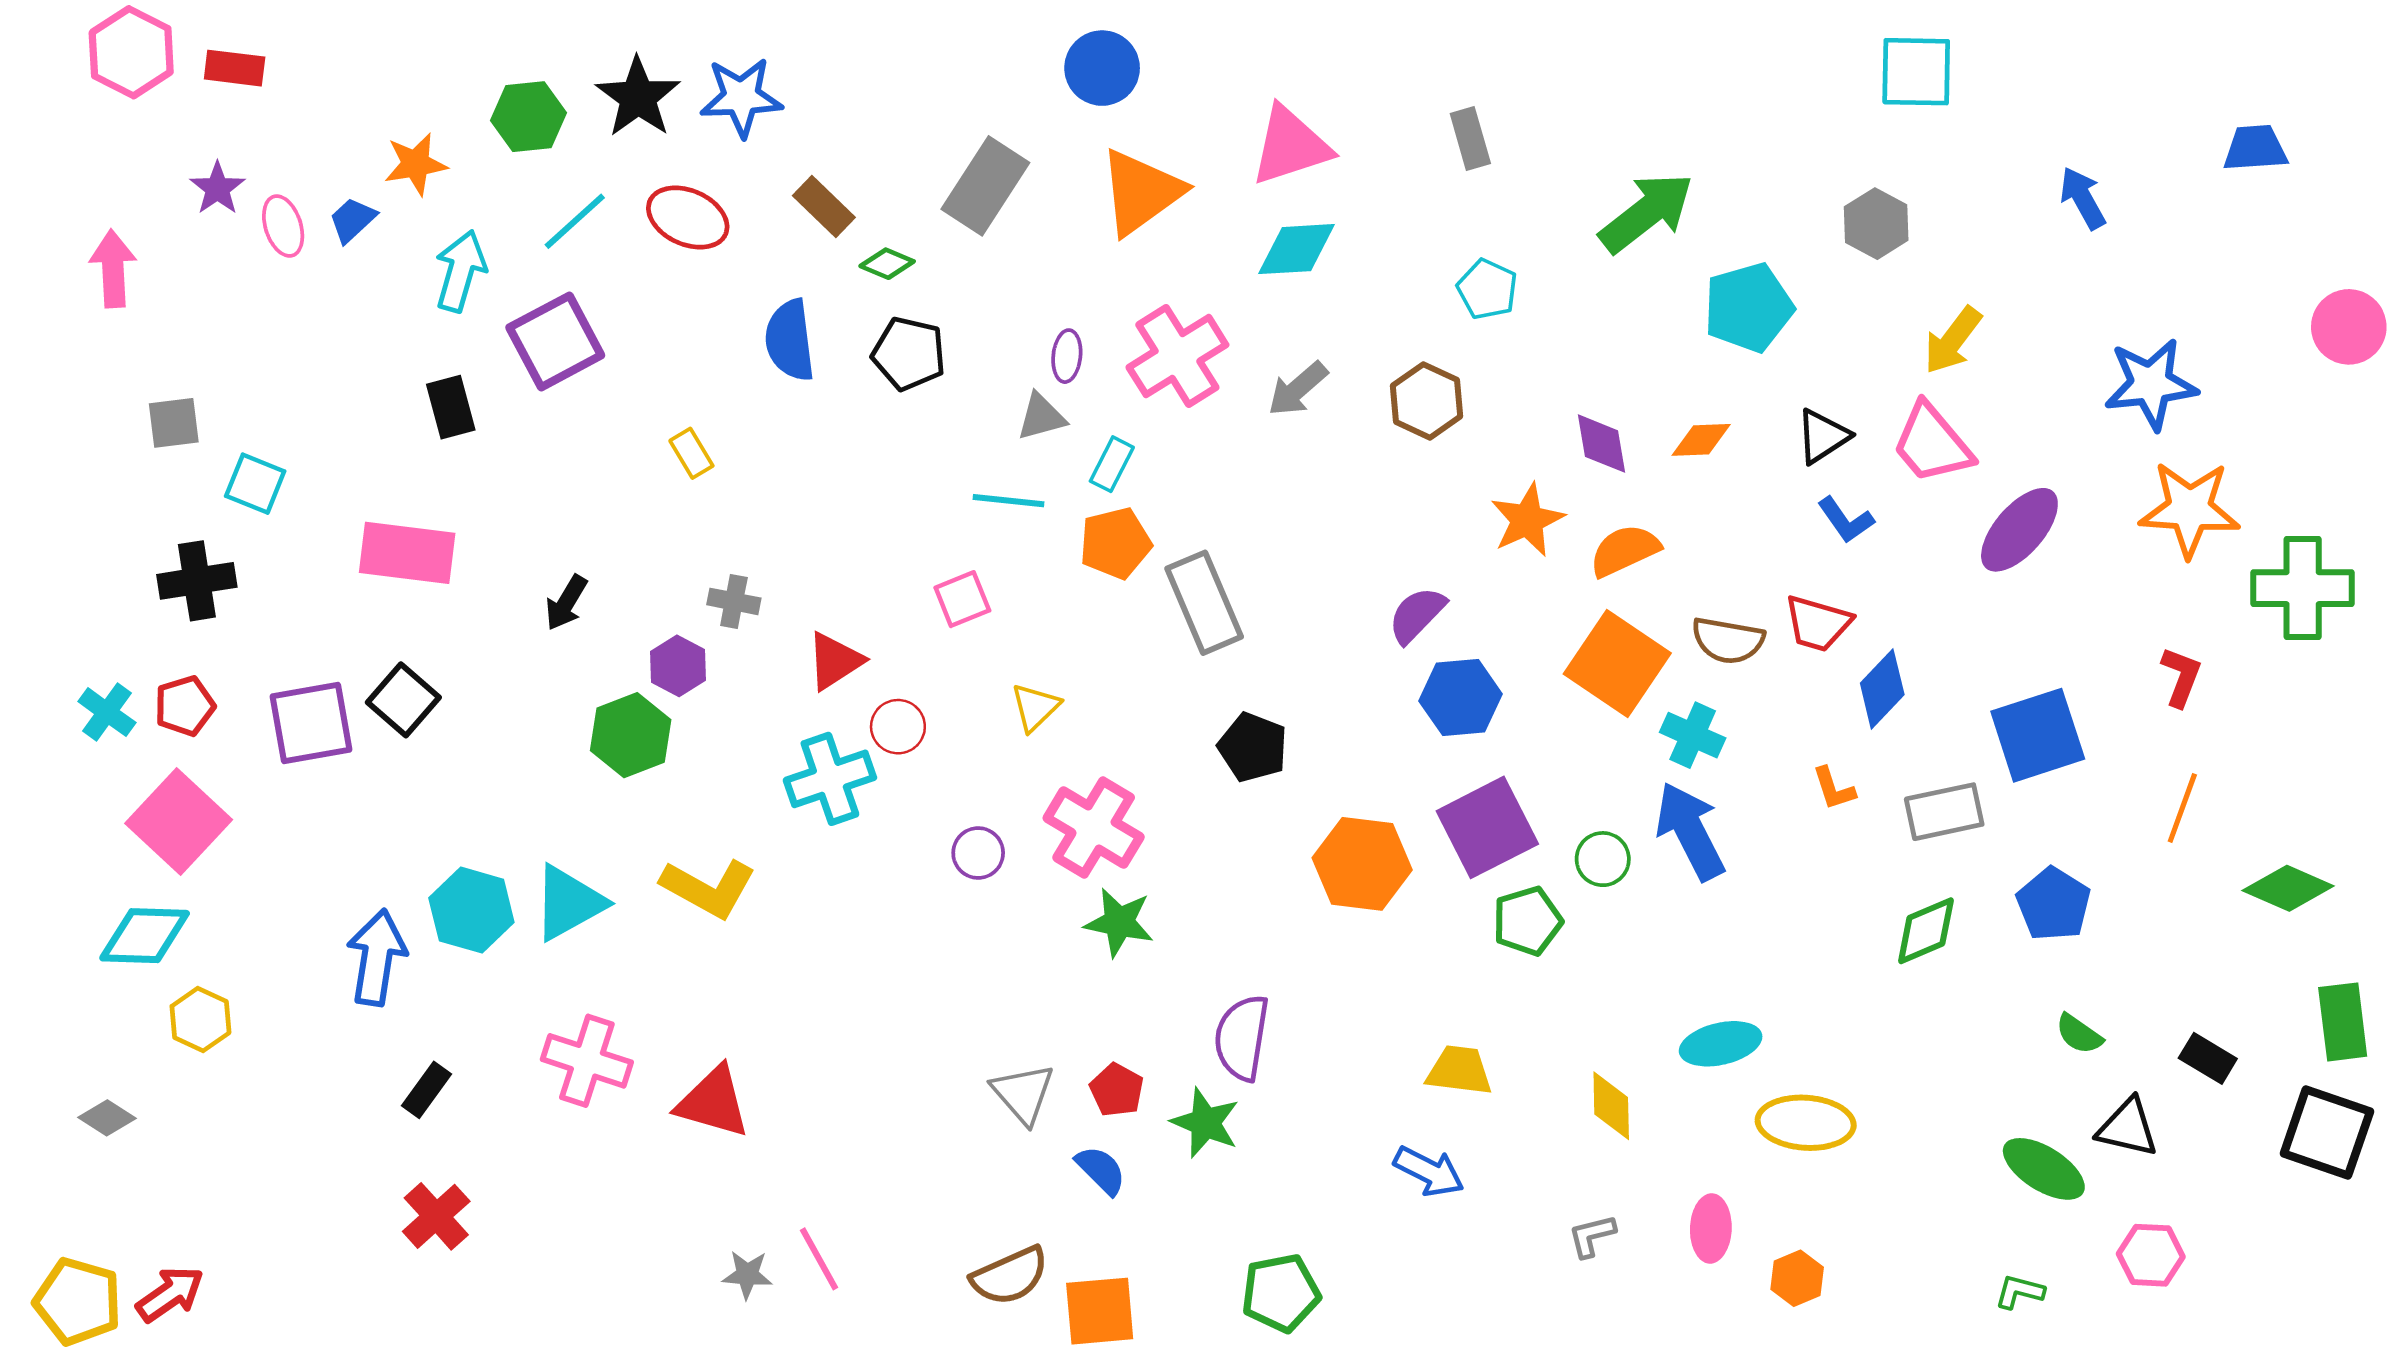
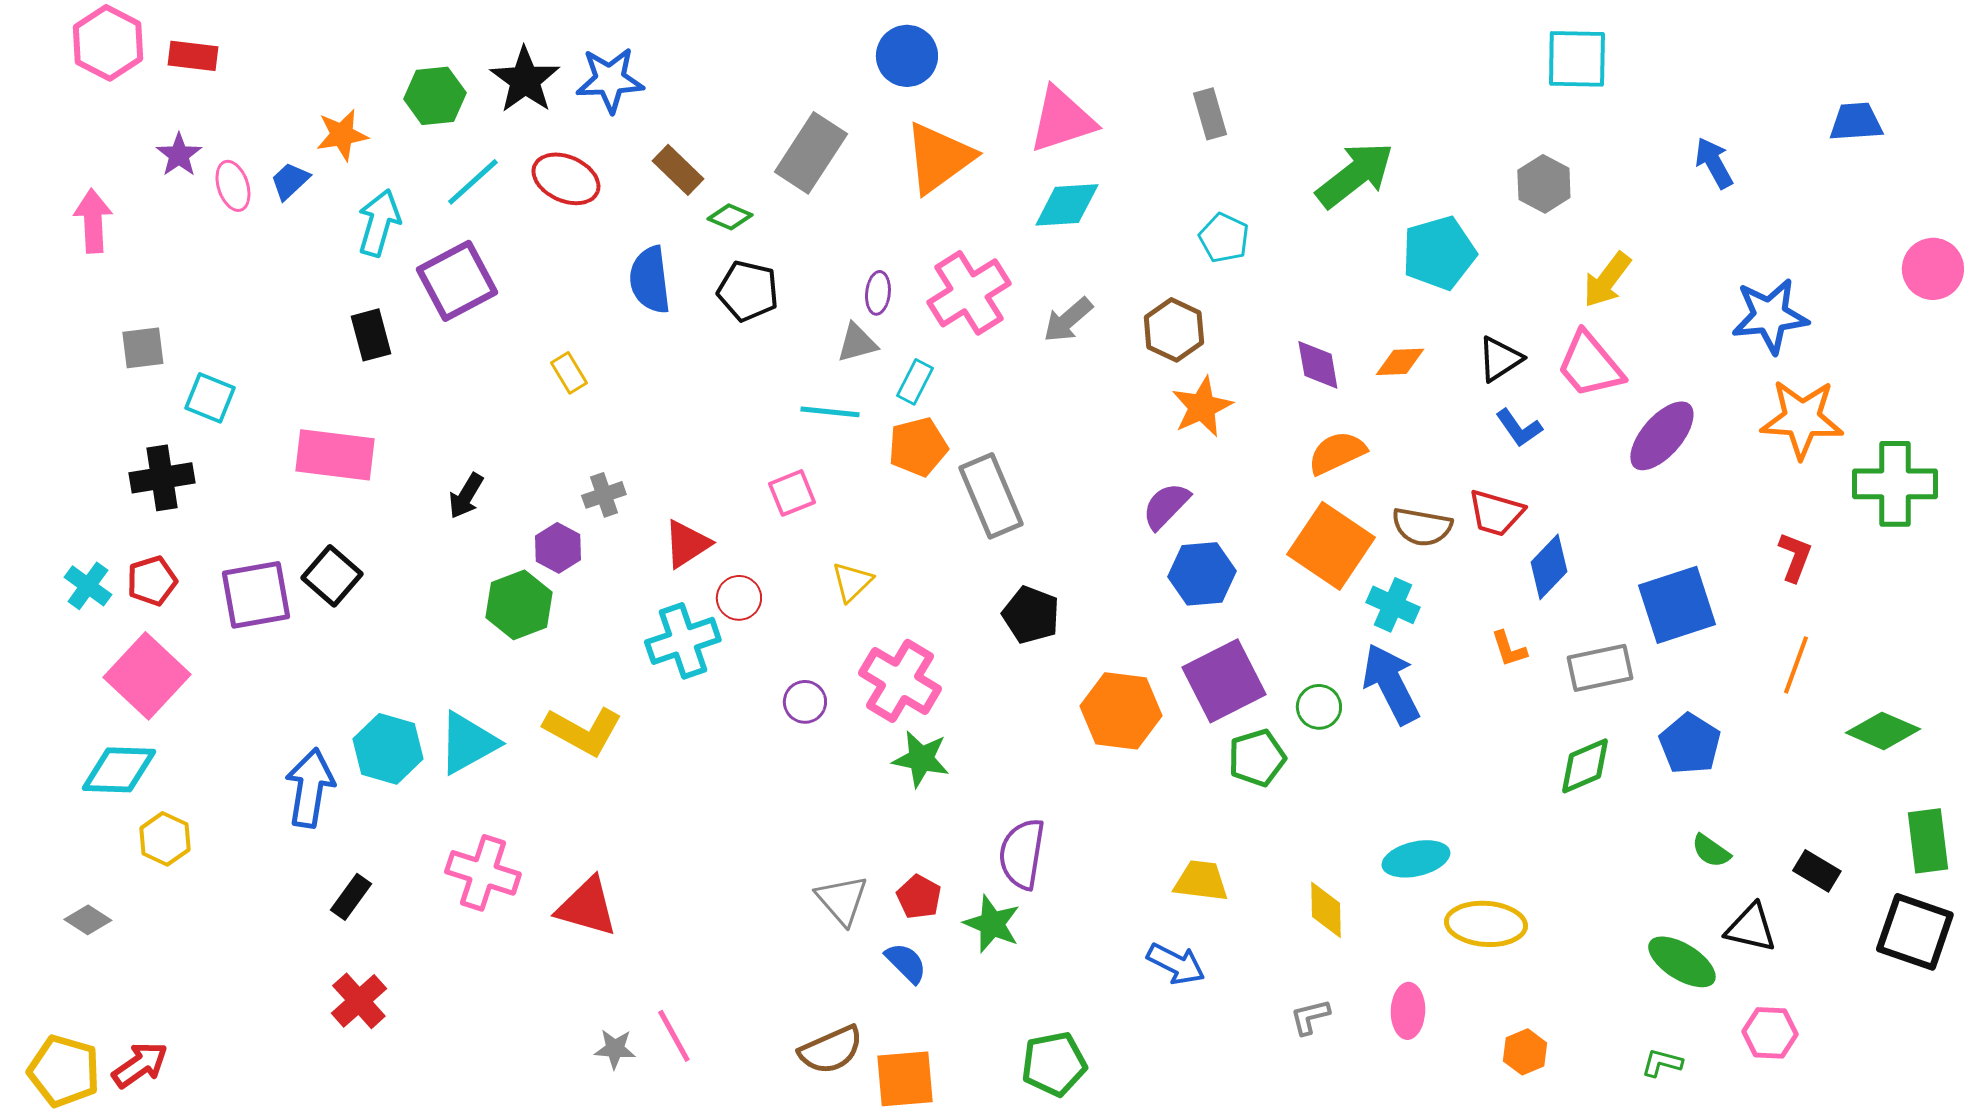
orange star: (1527, 520) -> (1202, 407), moved
gray cross: (734, 601) -> (604, 495), turned -30
orange hexagon: (1797, 1278) -> (1525, 1052), moved

